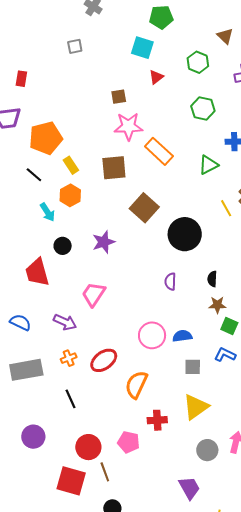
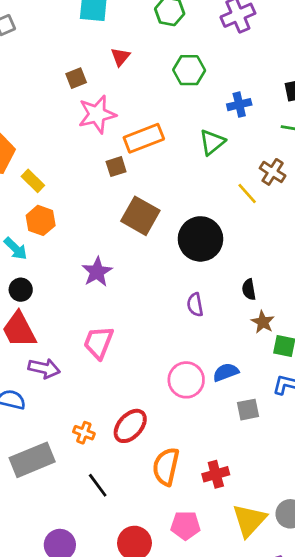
red triangle: (156, 77) -> (120, 57), moved
orange rectangle: (159, 151) -> (144, 138), turned -52
brown square: (114, 168) -> (116, 167), moved, size x0.6
black circle: (63, 246) -> (21, 290), moved
brown star: (217, 305) -> (263, 322), turned -30
purple arrow: (65, 322) -> (44, 368), moved
orange cross: (69, 358) -> (84, 433), turned -35
orange semicircle: (136, 385) -> (166, 467), moved
yellow triangle: (196, 407) -> (249, 520), moved
red cross: (157, 420) -> (216, 474), moved

